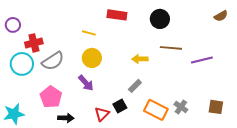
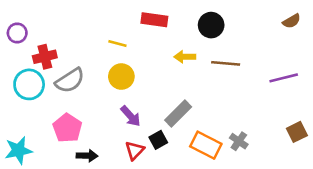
yellow arrow: (140, 59) -> (185, 57), moved
purple line: (202, 60) -> (284, 78), moved
purple arrow: (86, 83) -> (131, 116), moved
gray rectangle: (135, 86) -> (178, 113), size x1.5
brown square: (216, 107) -> (297, 132), moved, turned -35

